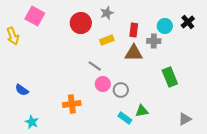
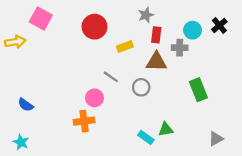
gray star: (107, 13) -> (146, 15), moved
yellow arrow: (13, 36) -> (15, 42), turned -78
pink circle: (103, 84) -> (95, 98), moved
gray circle: (121, 90) -> (141, 87), moved
cyan star: (32, 122) -> (21, 142), moved

